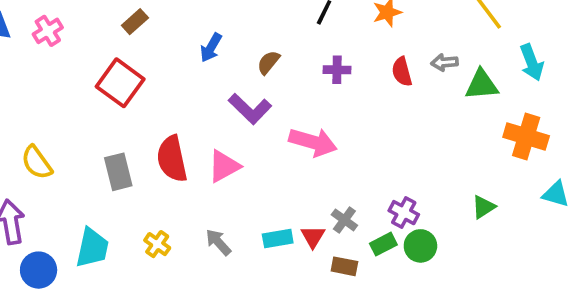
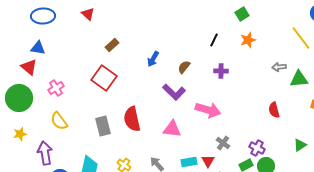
pink cross: (48, 31) -> (56, 88), moved
red semicircle: (402, 72) -> (274, 110), moved
pink triangle: (224, 166) -> (172, 129), moved, turned 36
gray cross: (344, 220) -> (223, 143), moved

